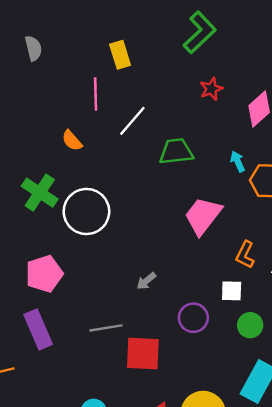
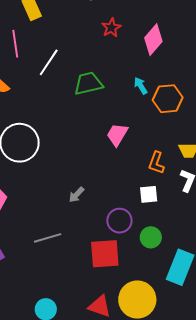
pink trapezoid: (203, 216) -> (117, 135), size x0.7
green circle: (250, 325) -> (151, 237), moved
red square: (143, 353) -> (105, 254), moved

